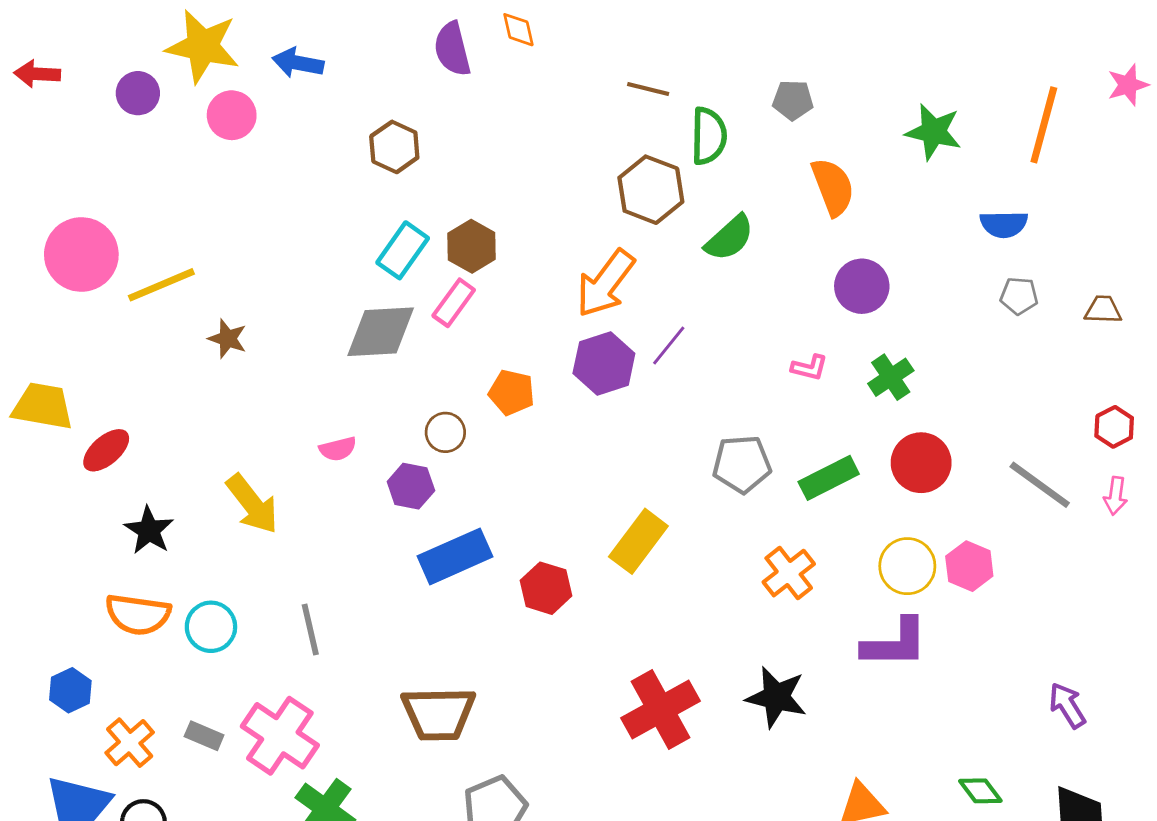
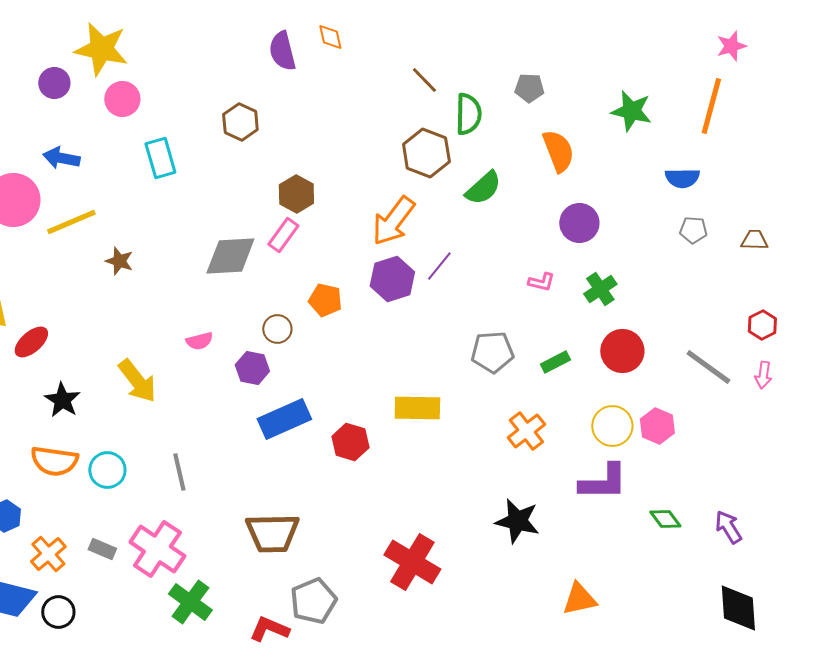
blue arrow: (298, 63) -> (61, 158), moved
pink star: (1128, 85) -> (731, 46), moved
brown line: (648, 89) -> (424, 80), turned 32
cyan rectangle: (403, 250) -> (160, 158), moved, turned -51
green rectangle: (829, 478) -> (555, 362), size x0.7
yellow rectangle: (638, 541) -> (417, 408), turned 54
red cross: (660, 710) -> (412, 562), moved, turned -30
green diamond: (980, 791) -> (665, 519), moved

